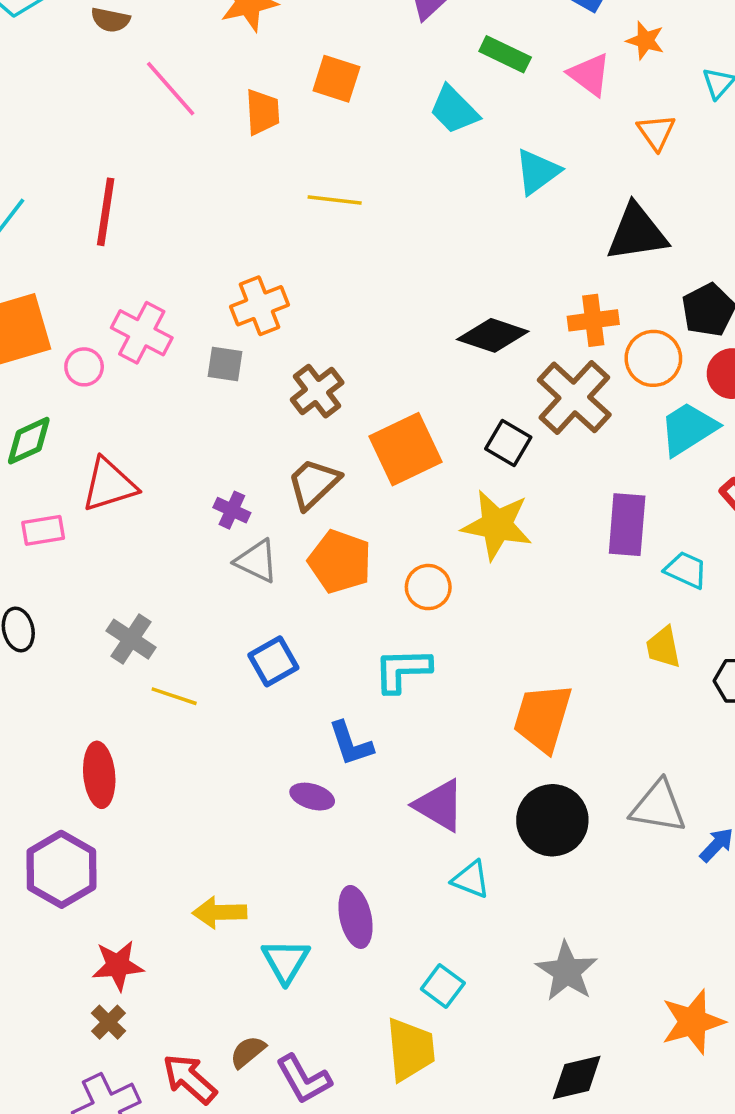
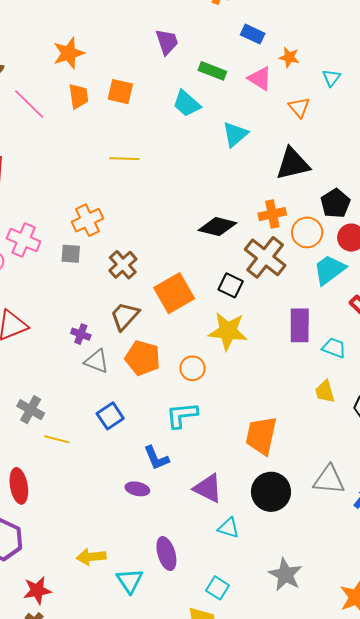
orange trapezoid: (262, 112) -> (79, 96), moved

